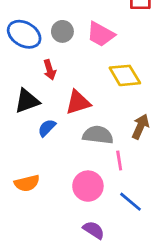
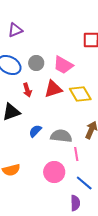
red triangle: (78, 102) -> (53, 89), moved
blue semicircle: (47, 128) -> (35, 131), moved
purple semicircle: (94, 230) -> (75, 203), moved, turned 56

